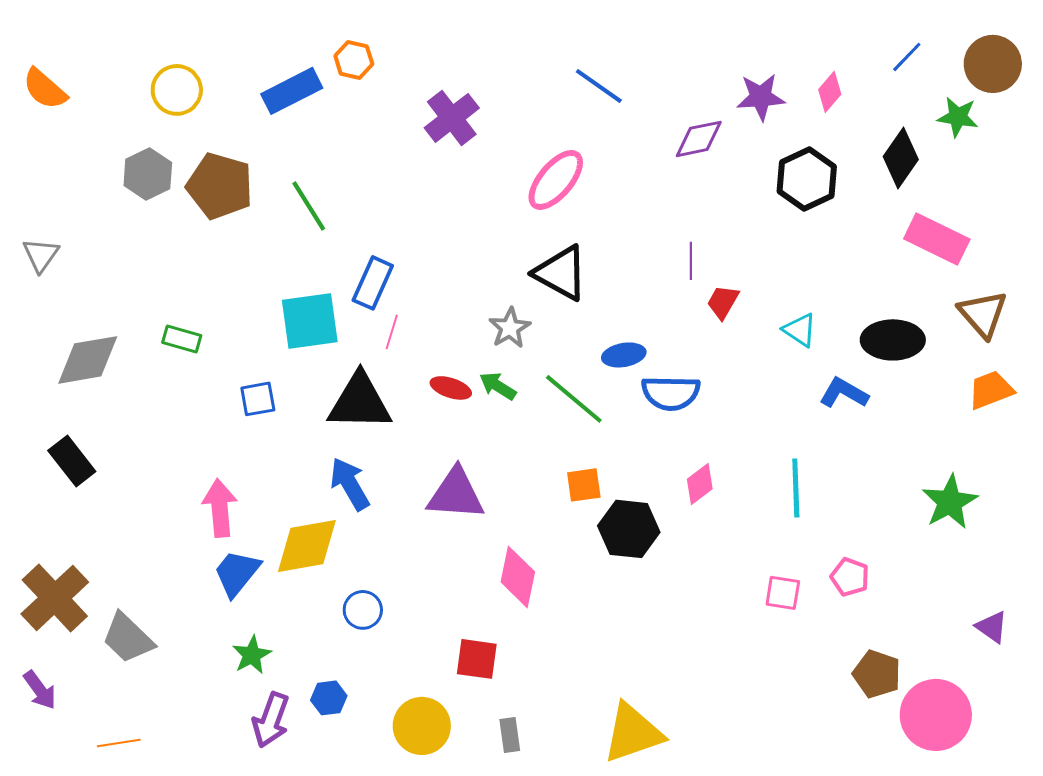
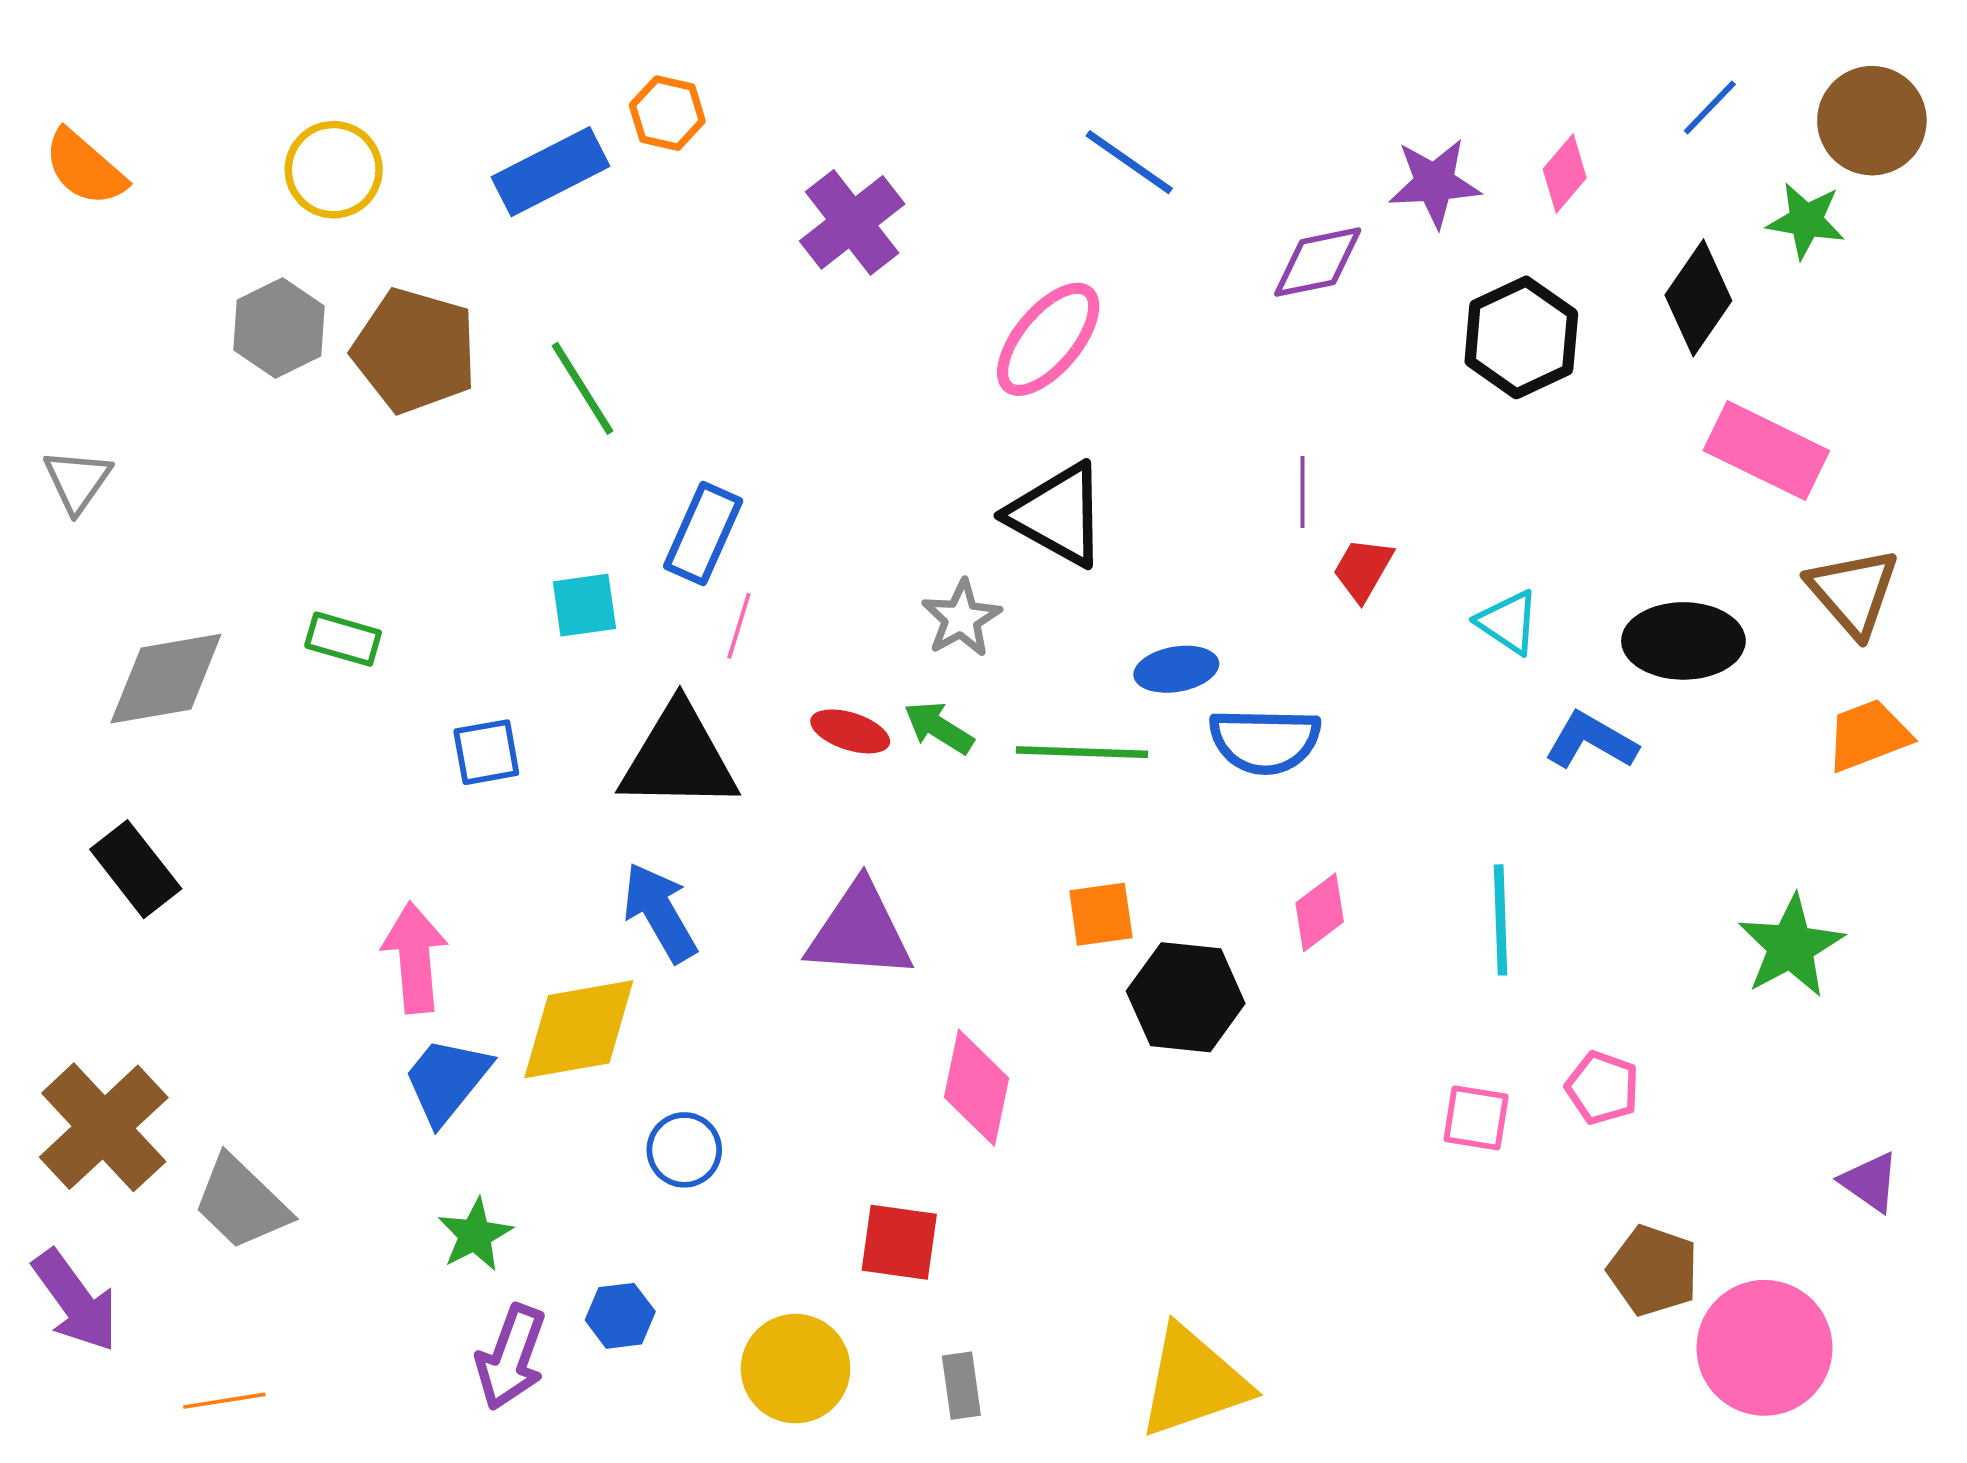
cyan square: (310, 321) -> (584, 605), size x0.6
green line: (574, 399) -> (1082, 752), turned -38
purple arrow: (40, 690) -> (75, 1301), size x1.4

